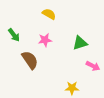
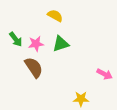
pink star: (45, 40) -> (36, 44), moved
green triangle: (80, 43) -> (61, 44), moved

